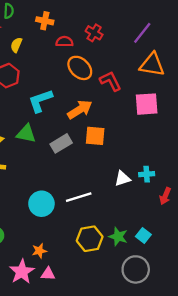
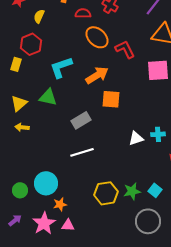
gray rectangle: (61, 143) -> (81, 120), moved
white line: (79, 197) -> (82, 152), moved
cyan circle: (41, 204) -> (46, 183), moved
green star: (118, 237) -> (132, 191), turned -30

